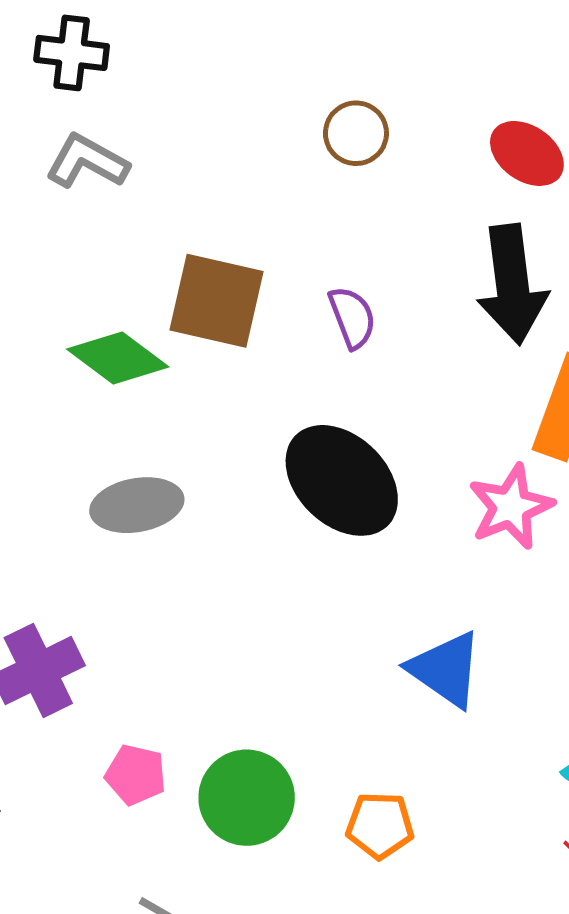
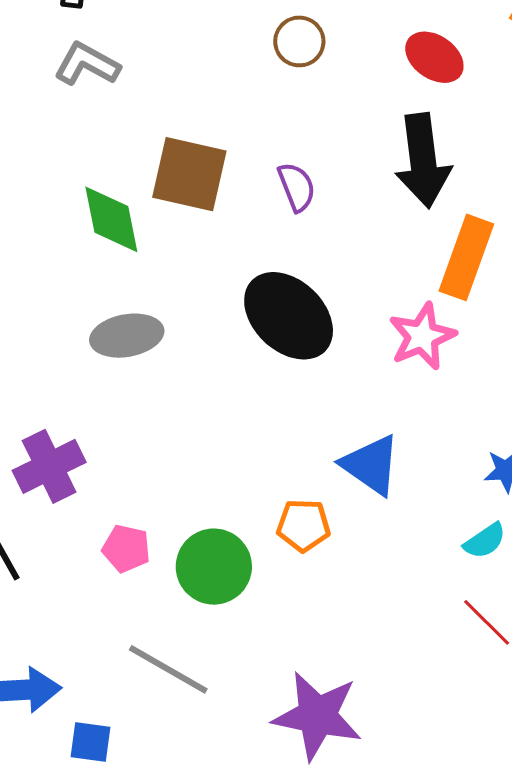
green diamond: (118, 358) -> (111, 219), turned 42
orange pentagon: (380, 825) -> (303, 525), moved

